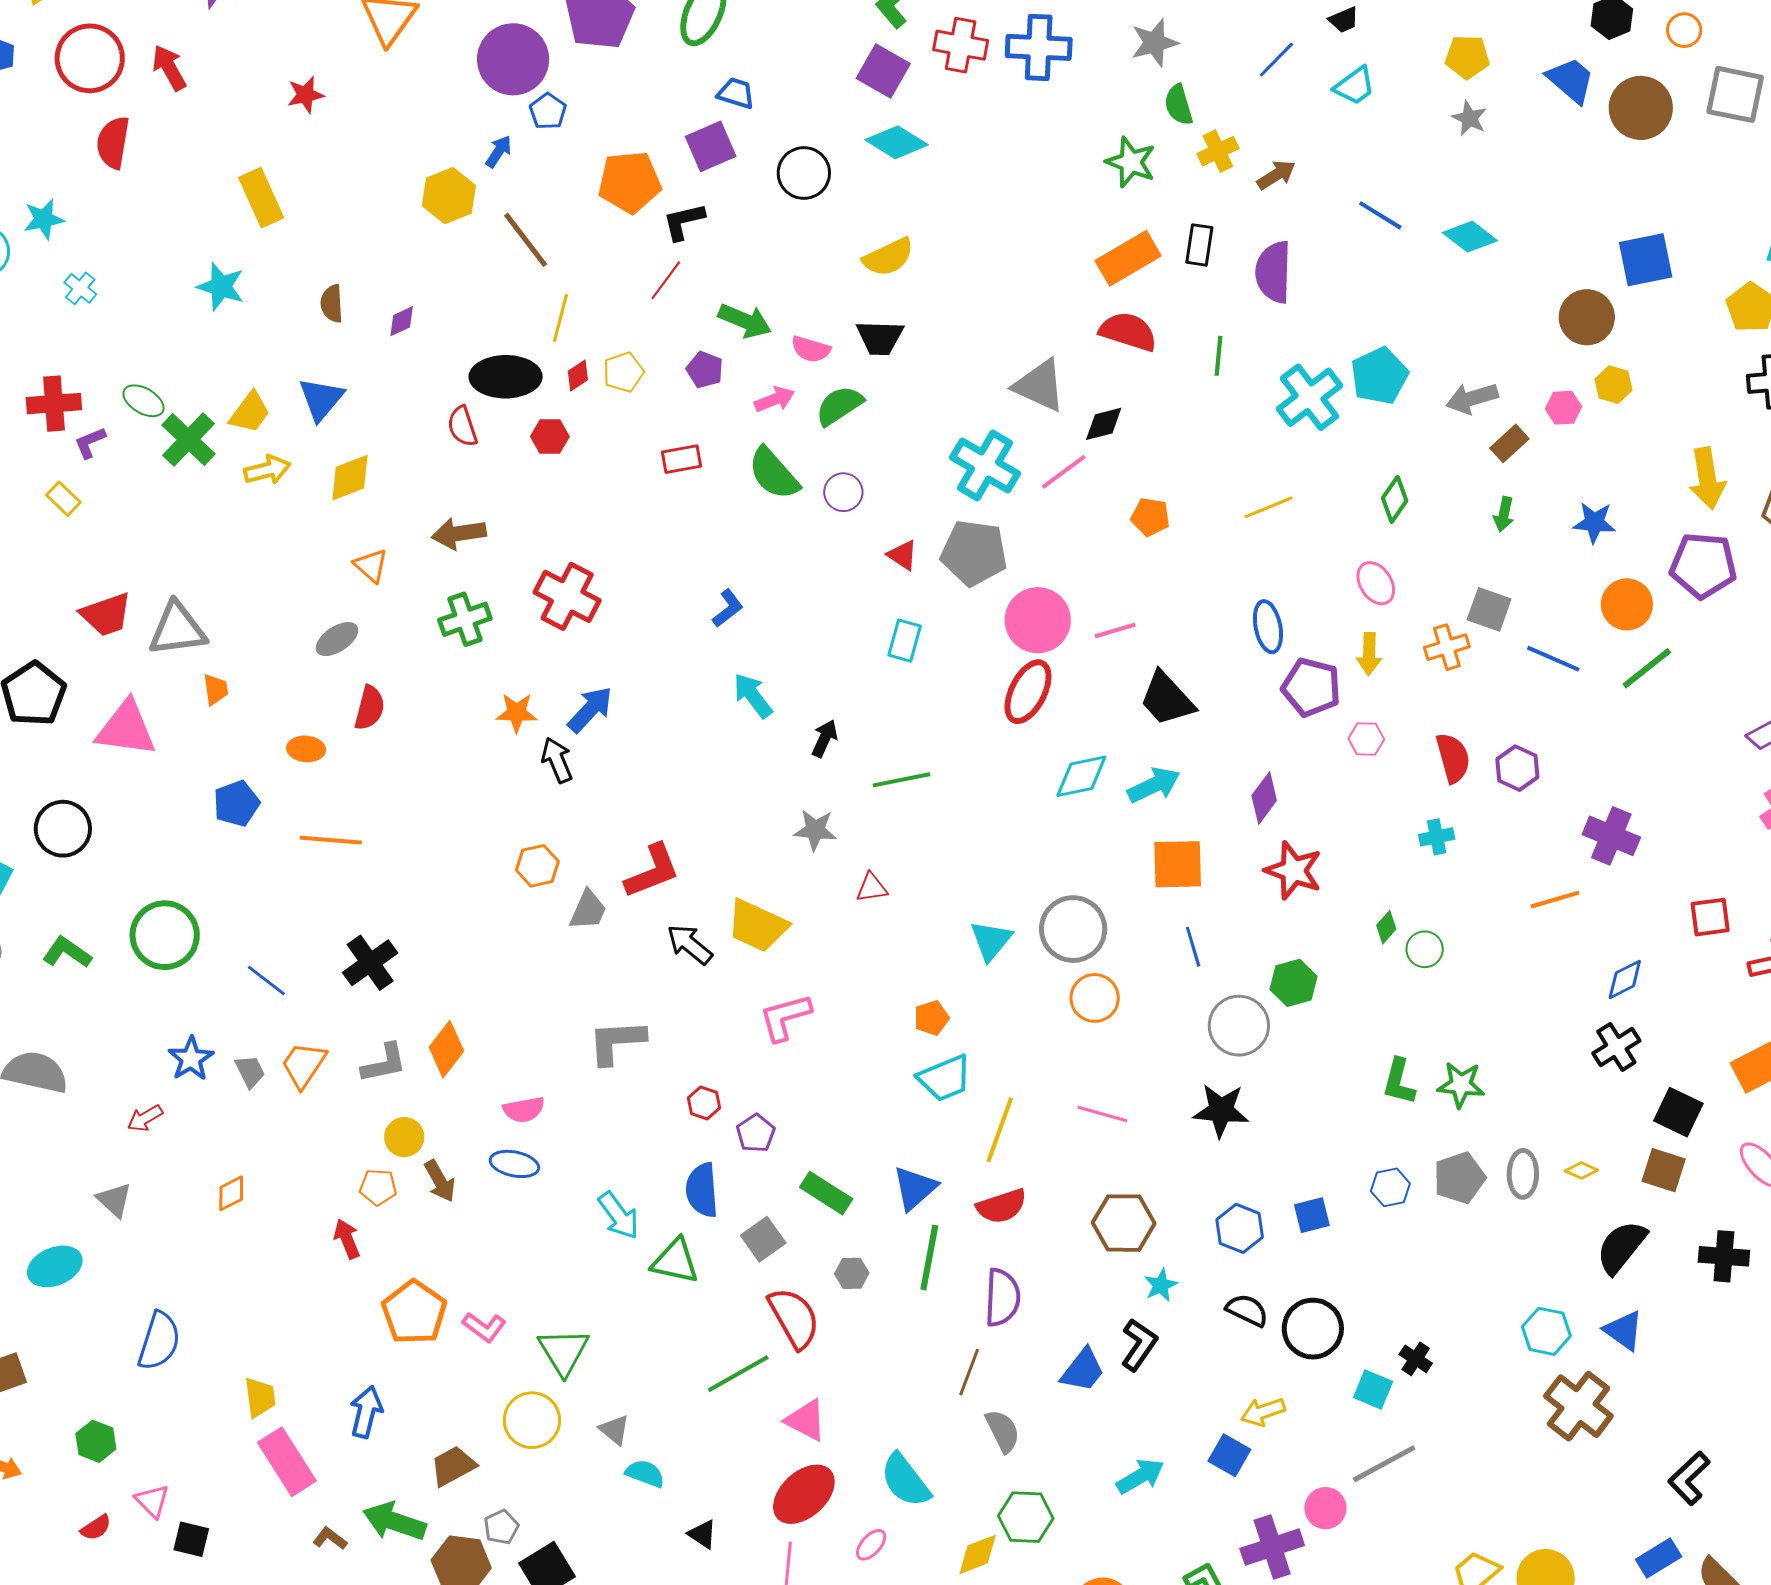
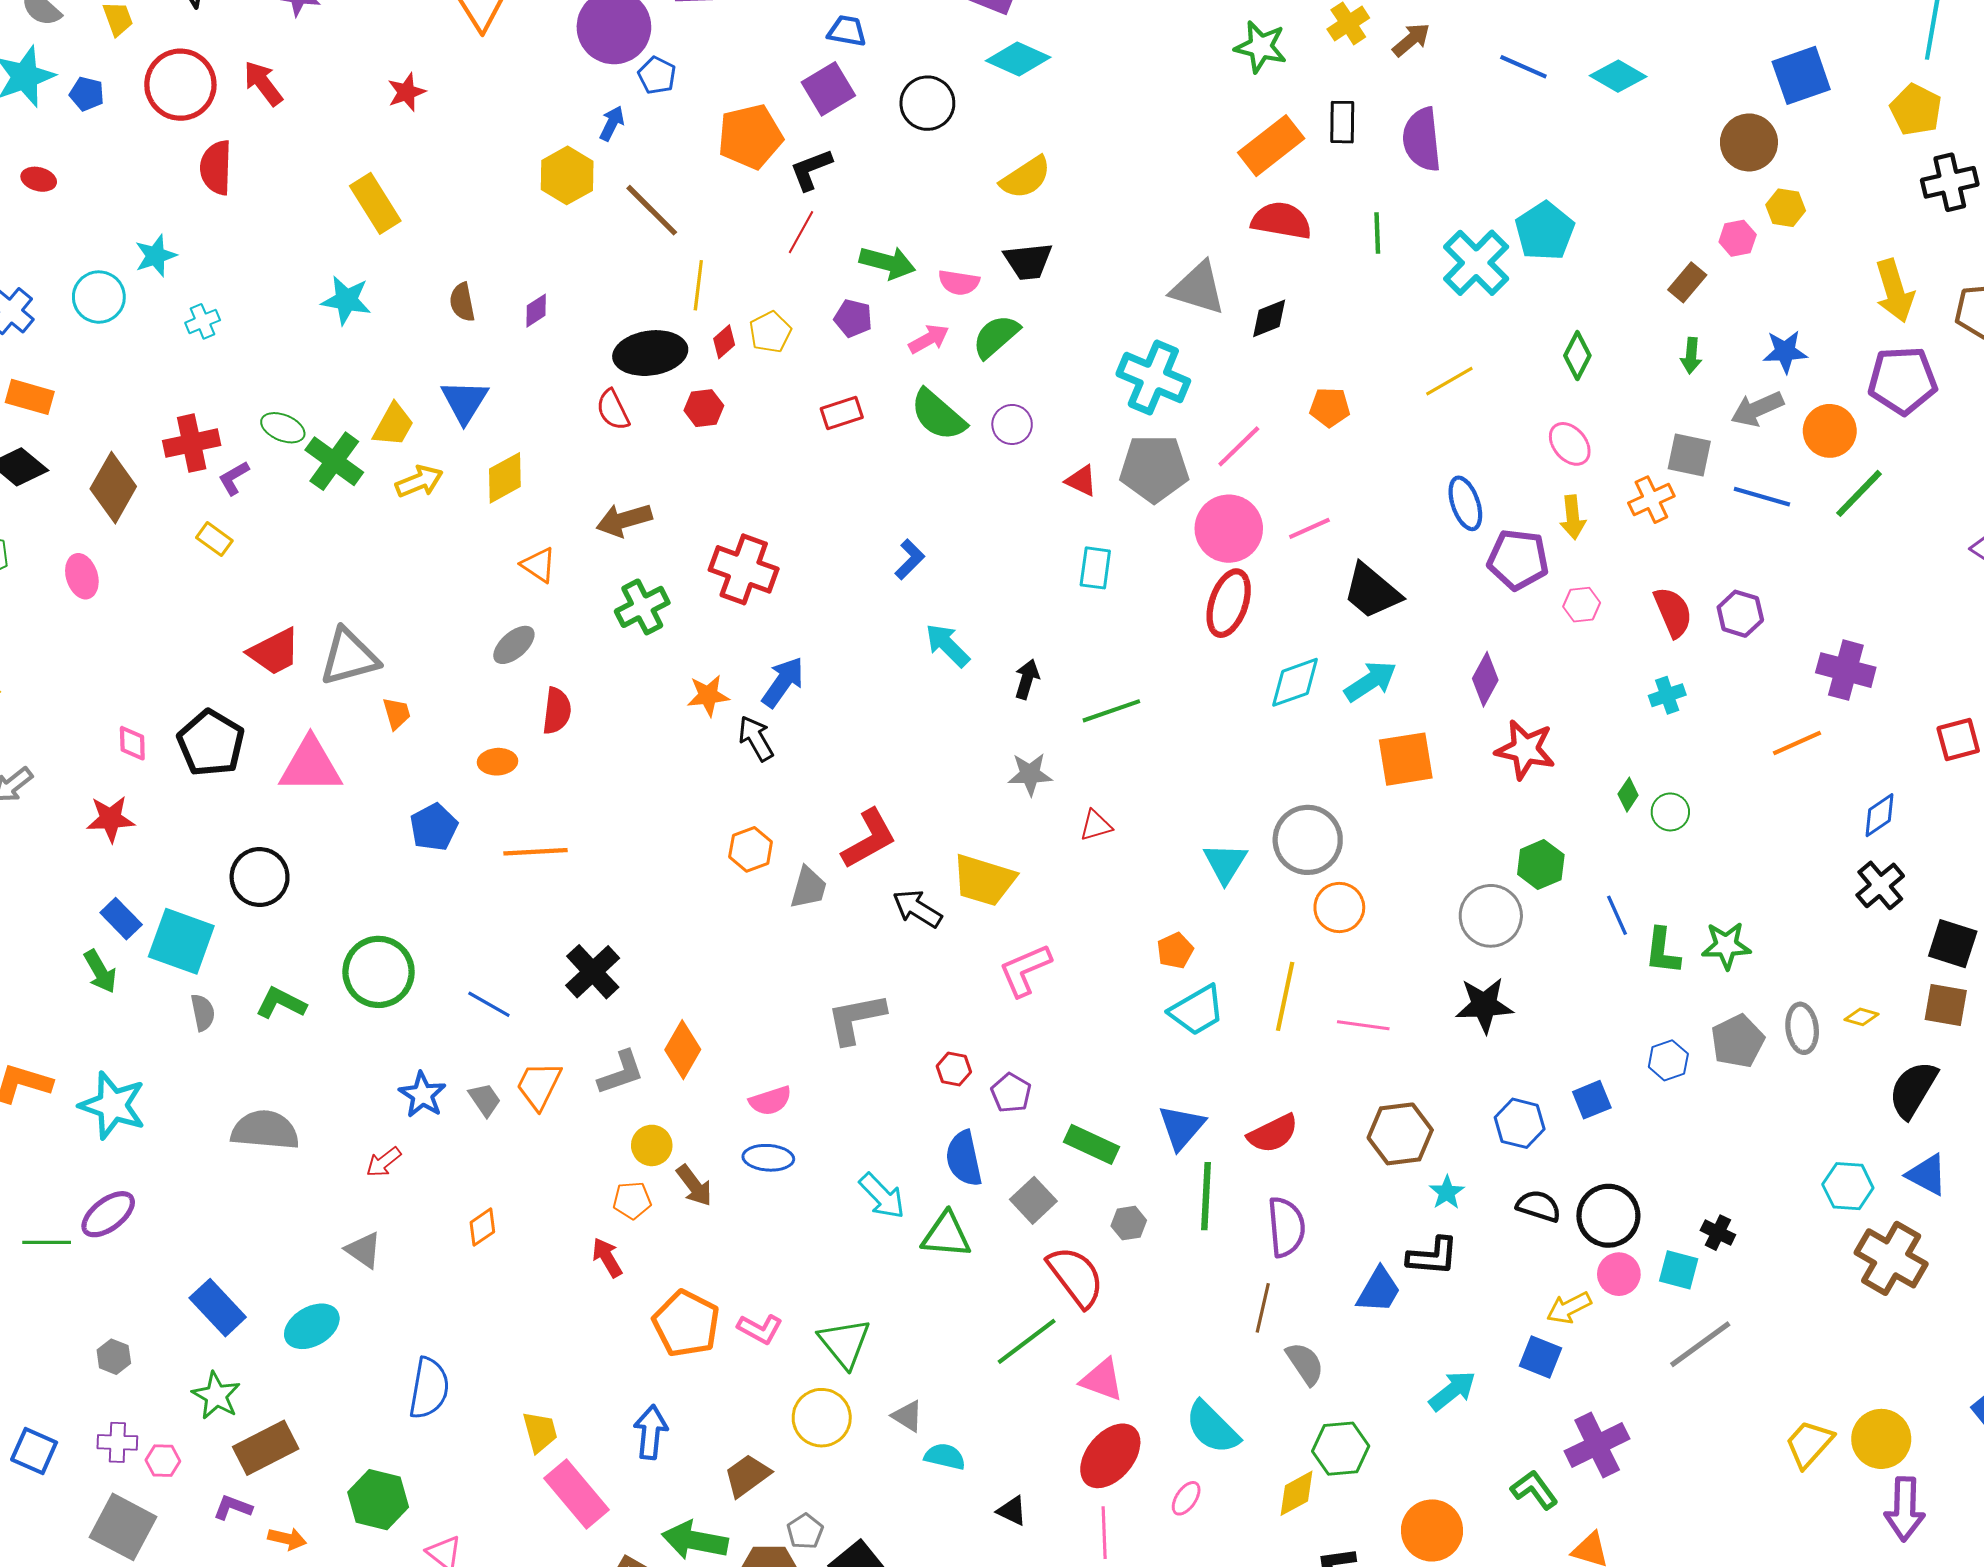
cyan cross: (80, 288) -> (203, 321), turned 36
gray arrow: (1472, 398) -> (1757, 409), moved
pink line: (1064, 472) -> (1239, 446), moved
blue line: (1193, 947) -> (1617, 915), moved
yellow line: (1000, 1130) -> (1285, 996), moved
black L-shape: (1139, 1345) -> (1433, 1256), turned 68
green hexagon: (96, 1441) -> (378, 1500), size x1.4
pink circle: (1325, 1508) -> (1619, 1274), moved

